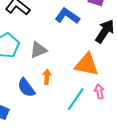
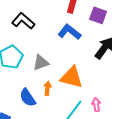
orange triangle: (87, 64) -> (72, 77), moved

